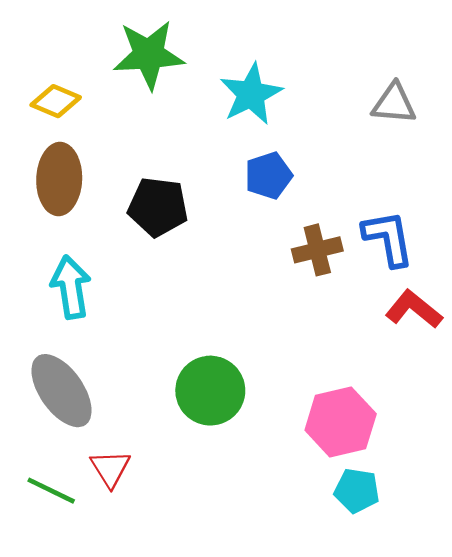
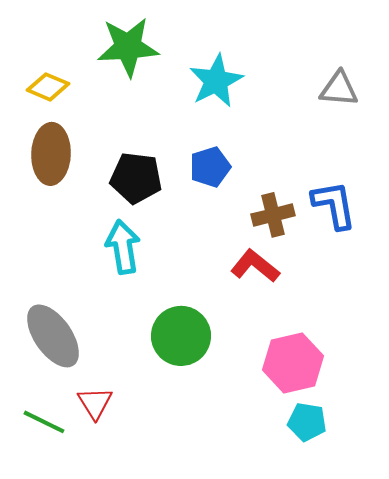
blue pentagon: (268, 176) -> (210, 167), moved
cyan arrow: (71, 287) -> (123, 247), moved
red L-shape: (414, 309) -> (255, 266), moved

